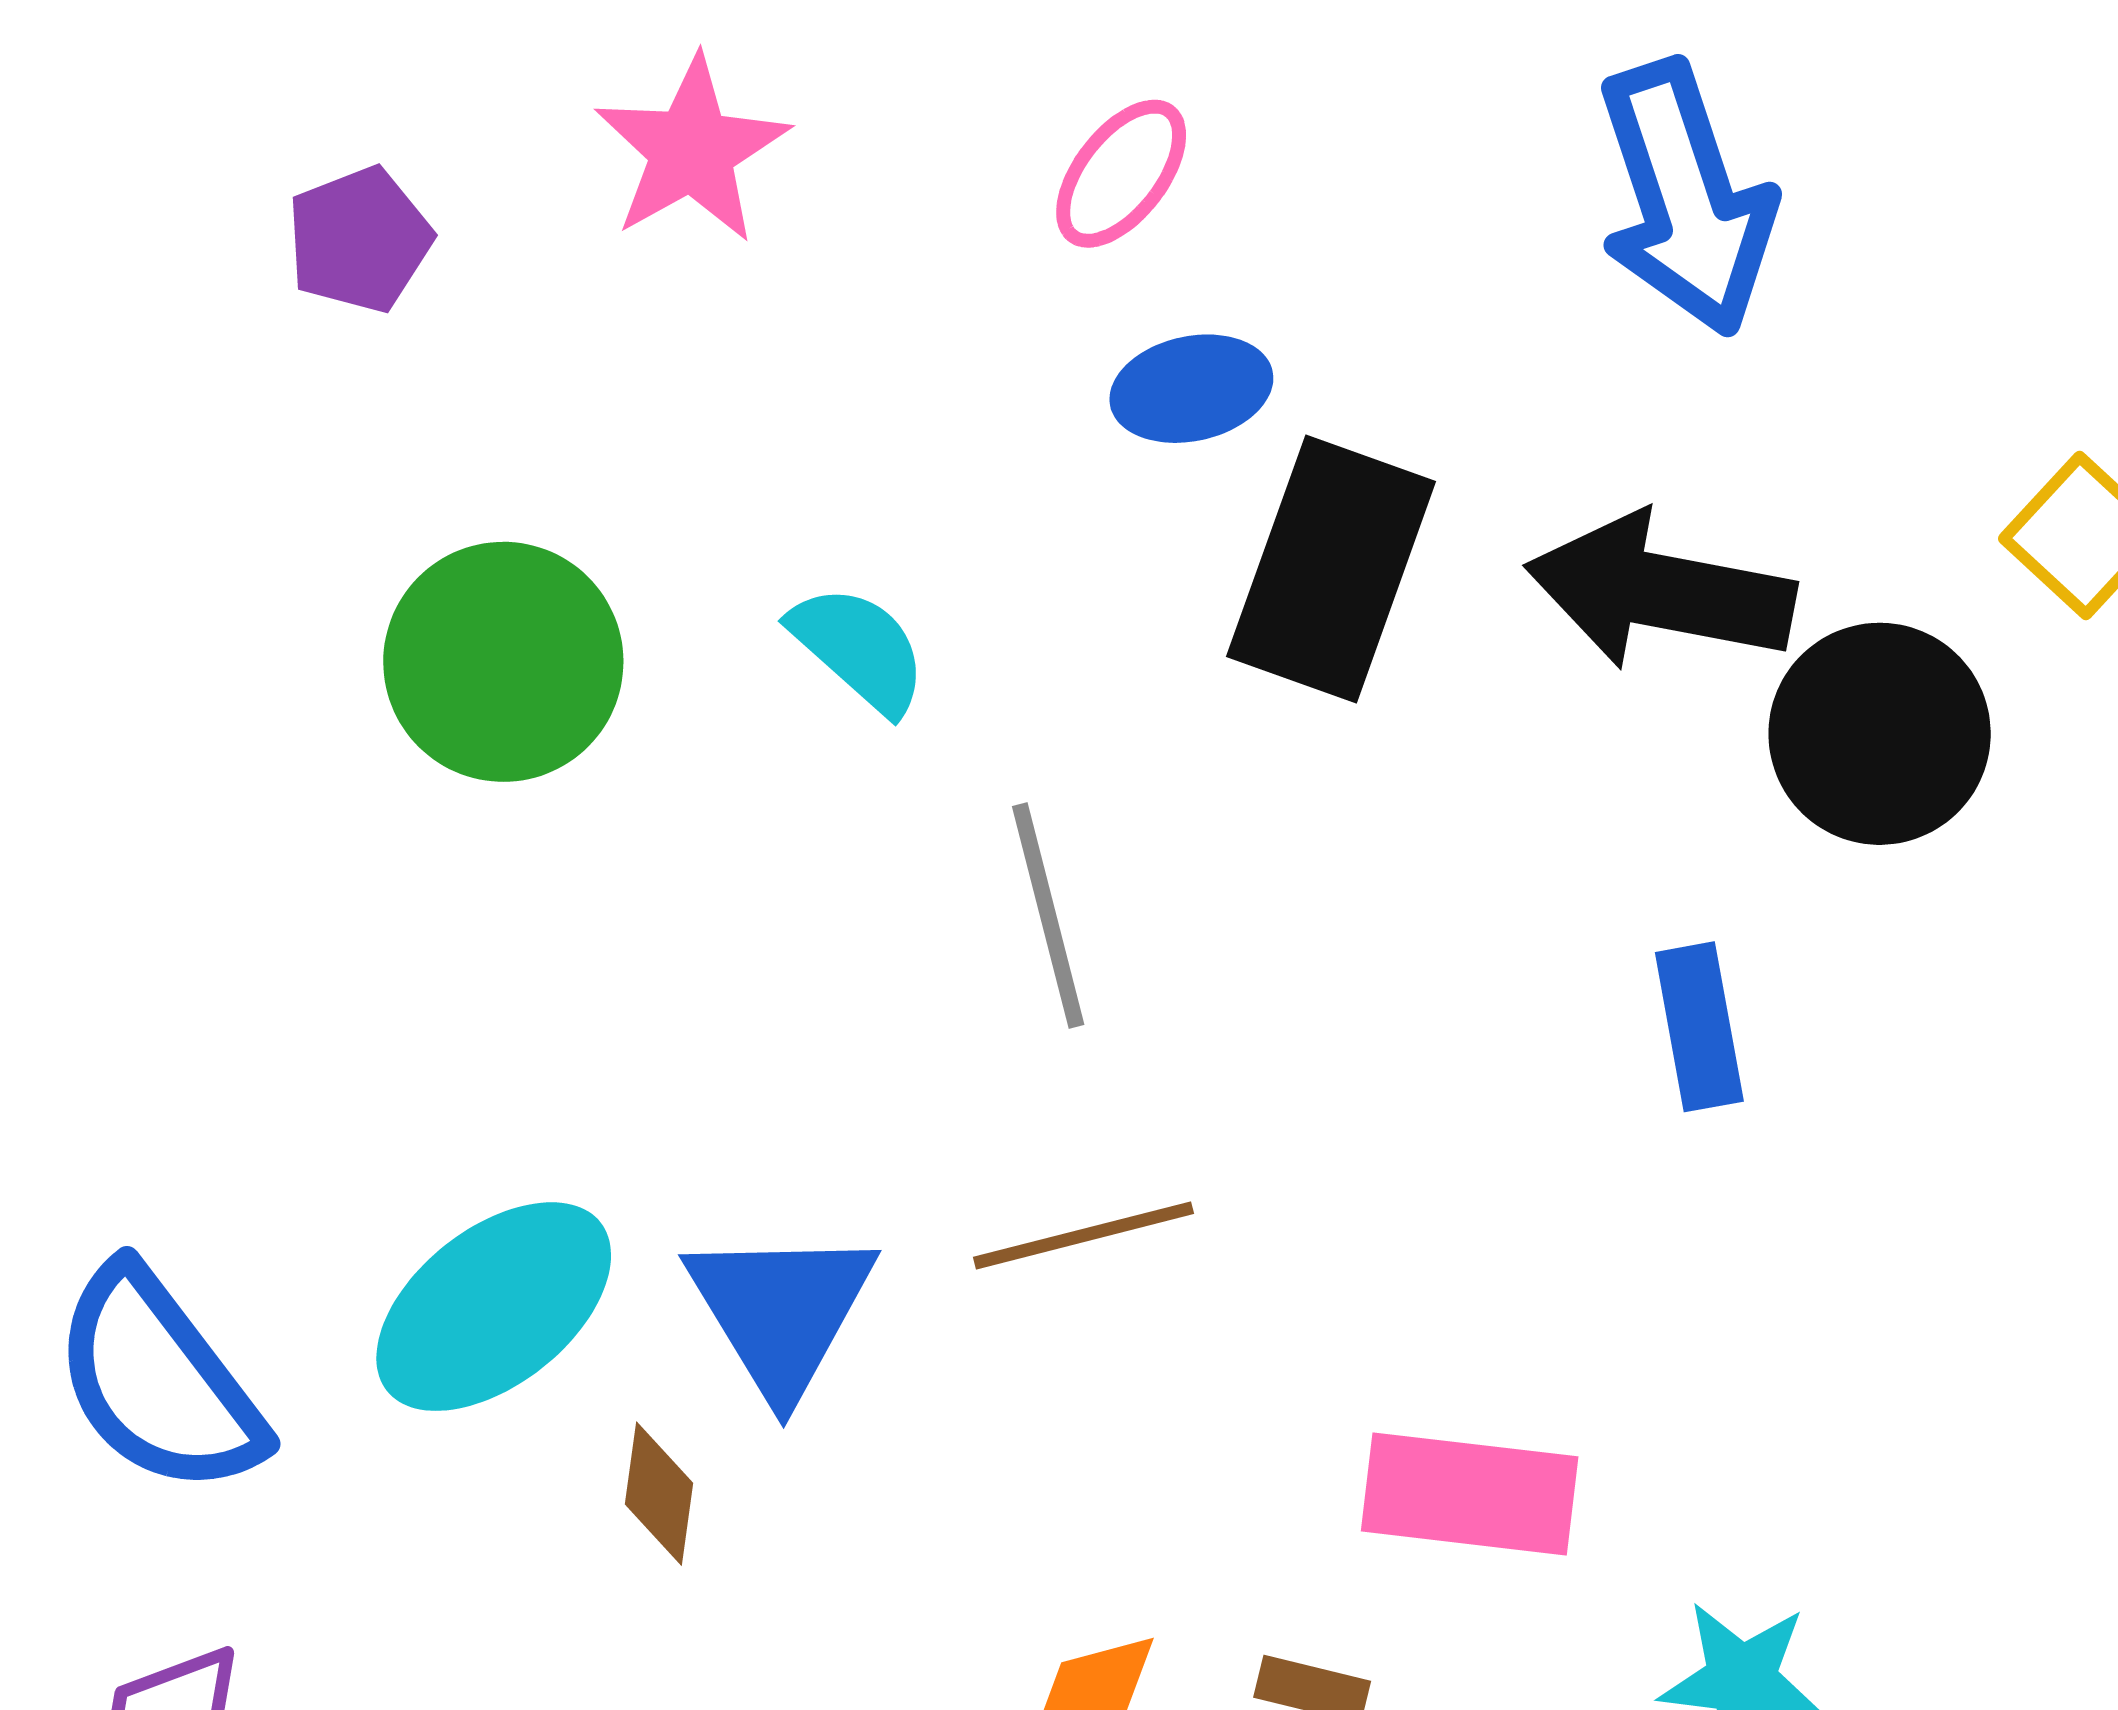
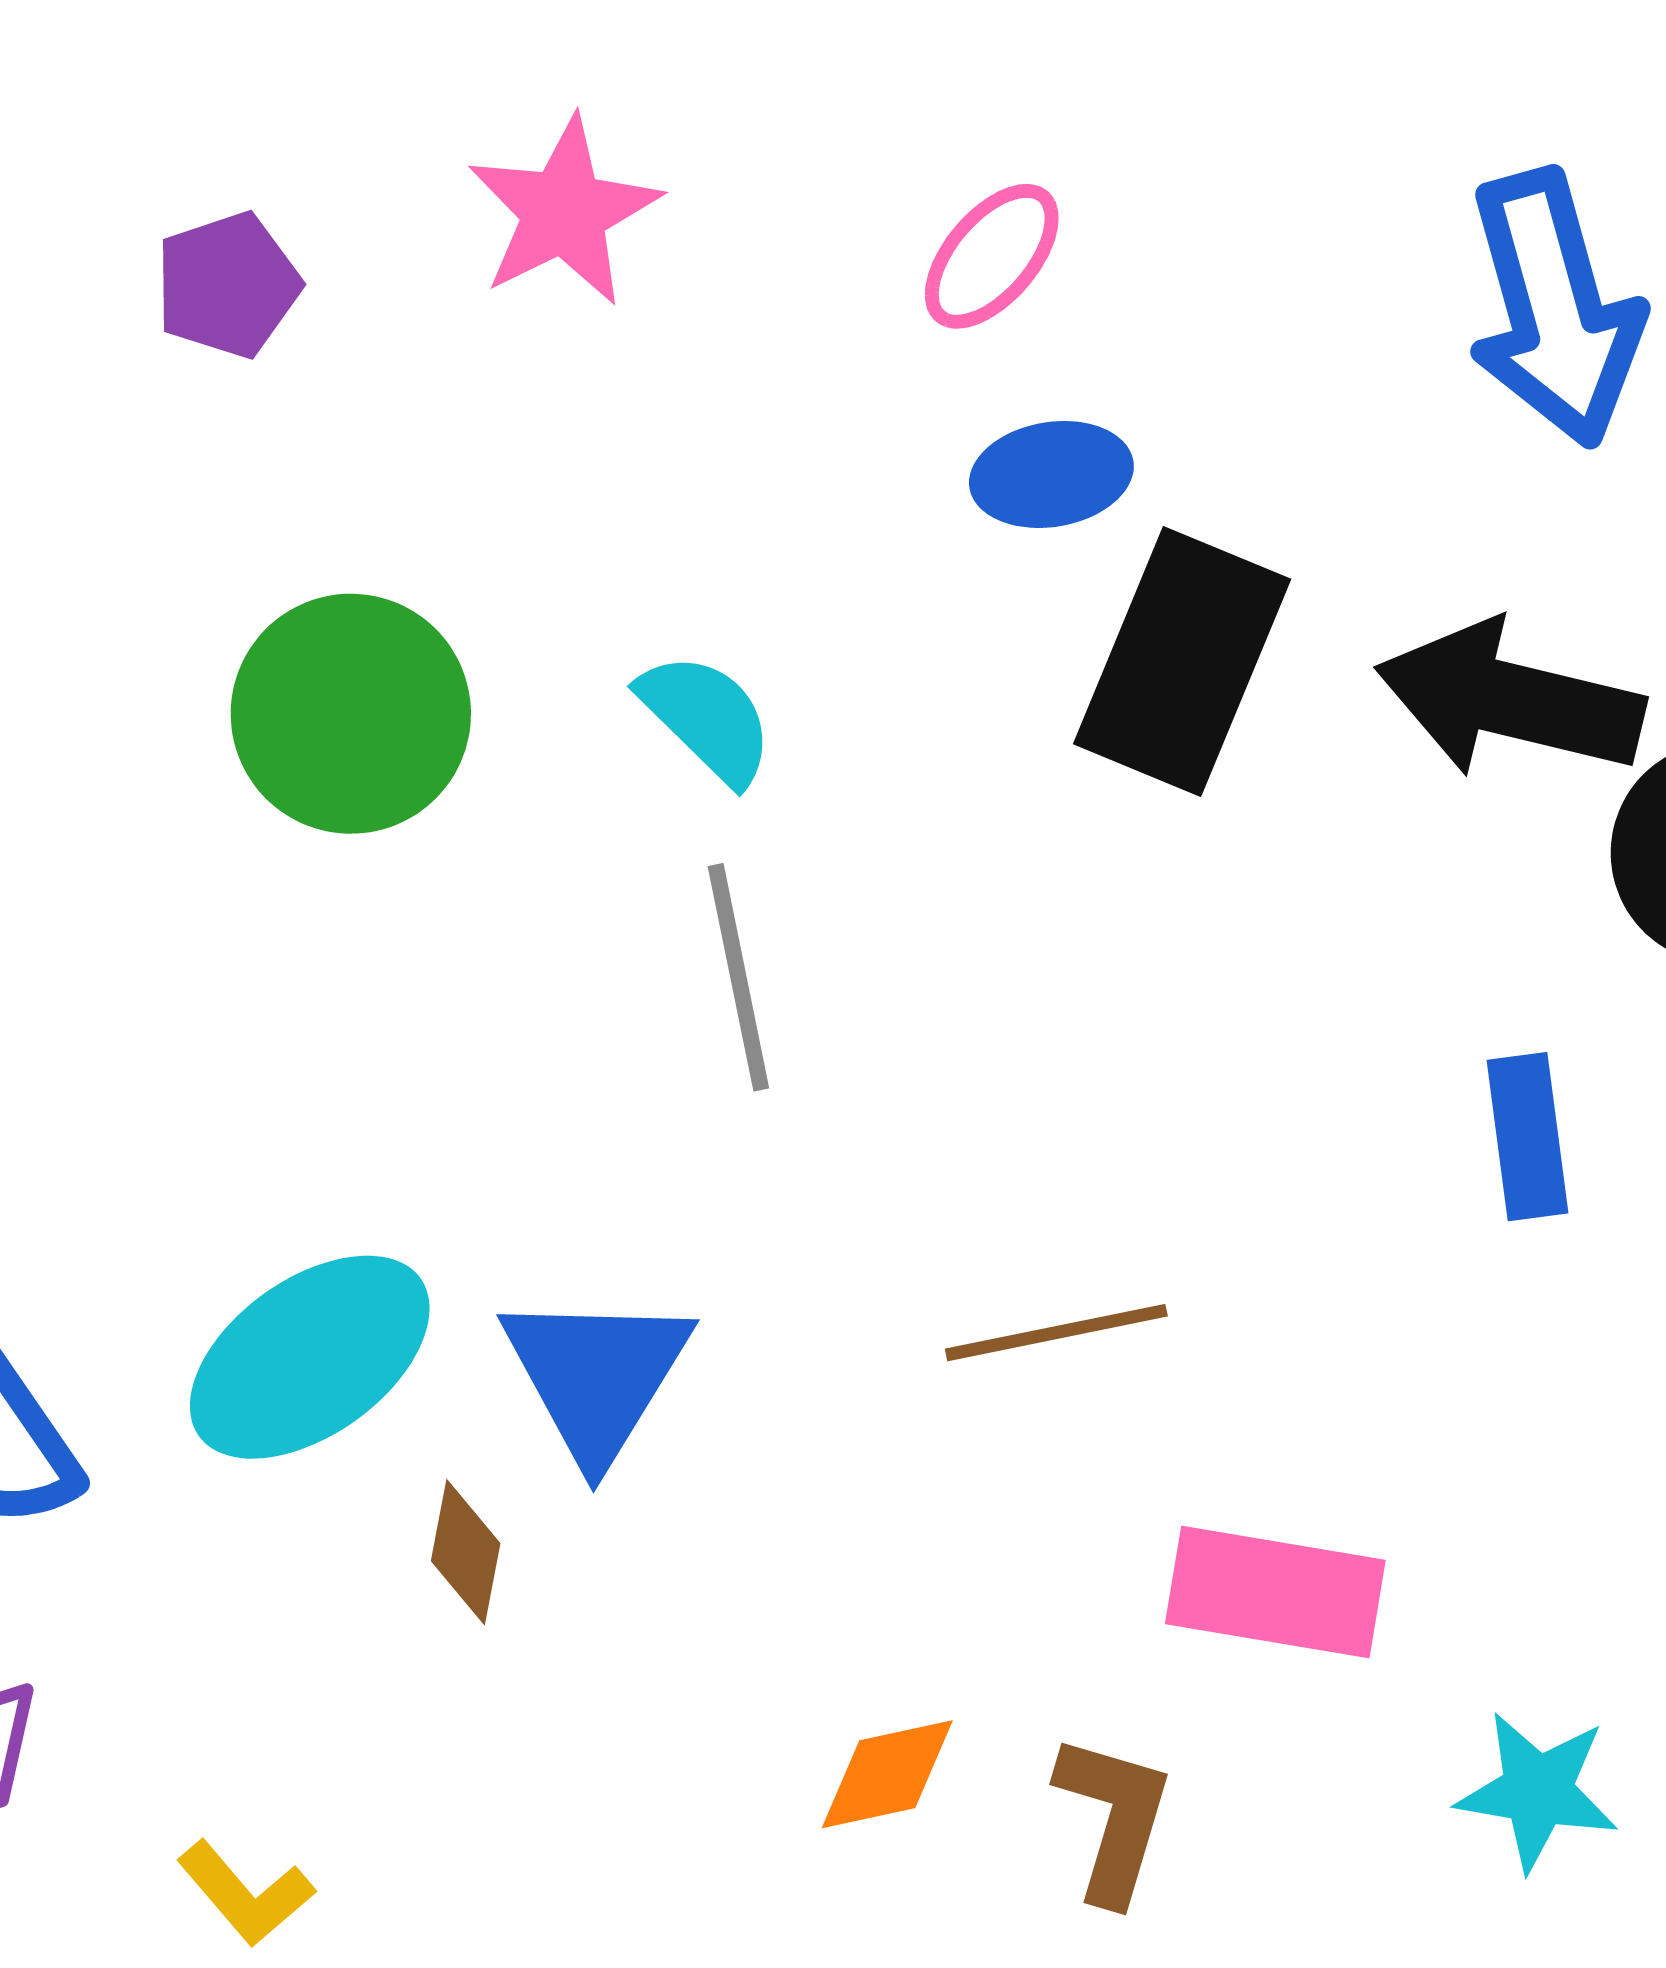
gray line: (1048, 916) -> (738, 977), moved
brown line: (1084, 1235) -> (1056, 1333), moved

